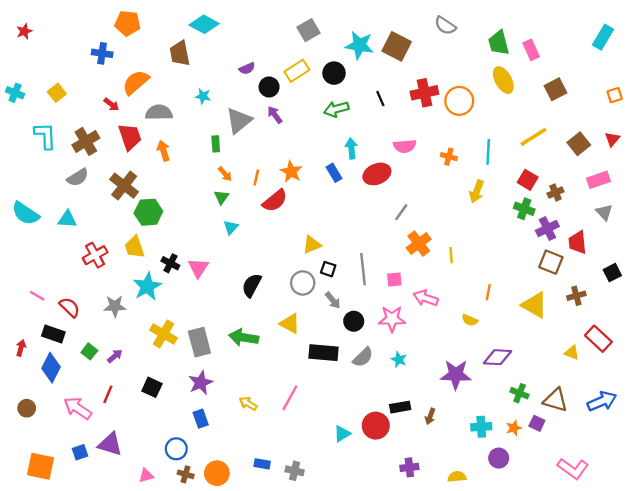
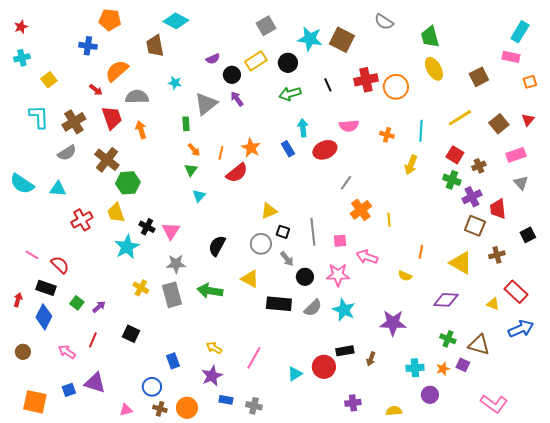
pink rectangle: (531, 50) -> (511, 57), moved, turned -54
cyan cross: (15, 93) -> (22, 58), moved, turned -35
gray star: (115, 306) -> (176, 264), moved
yellow cross: (164, 334) -> (141, 288), size x0.7
purple diamond: (498, 357) -> (446, 300), moved
cyan star: (399, 360) -> (344, 310), size x1.6
purple star: (201, 383) -> (212, 376), moved
pink line: (290, 398) -> (254, 358), moved
blue arrow: (602, 401) -> (521, 329), moved
pink arrow: (78, 408) -> (67, 352), size x0.7

